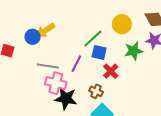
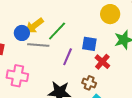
green line: (93, 39) -> (57, 31), moved
gray line: (48, 66) -> (38, 45), moved
pink cross: (56, 83) -> (17, 76), moved

